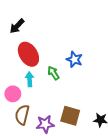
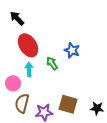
black arrow: (17, 26) -> (17, 18), turned 91

